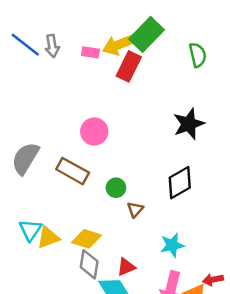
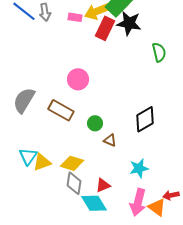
green semicircle: (198, 55) -> (159, 52), moved
black star: (189, 124) -> (129, 23), moved, turned 30
brown triangle: (135, 209) -> (110, 140), turned -48

